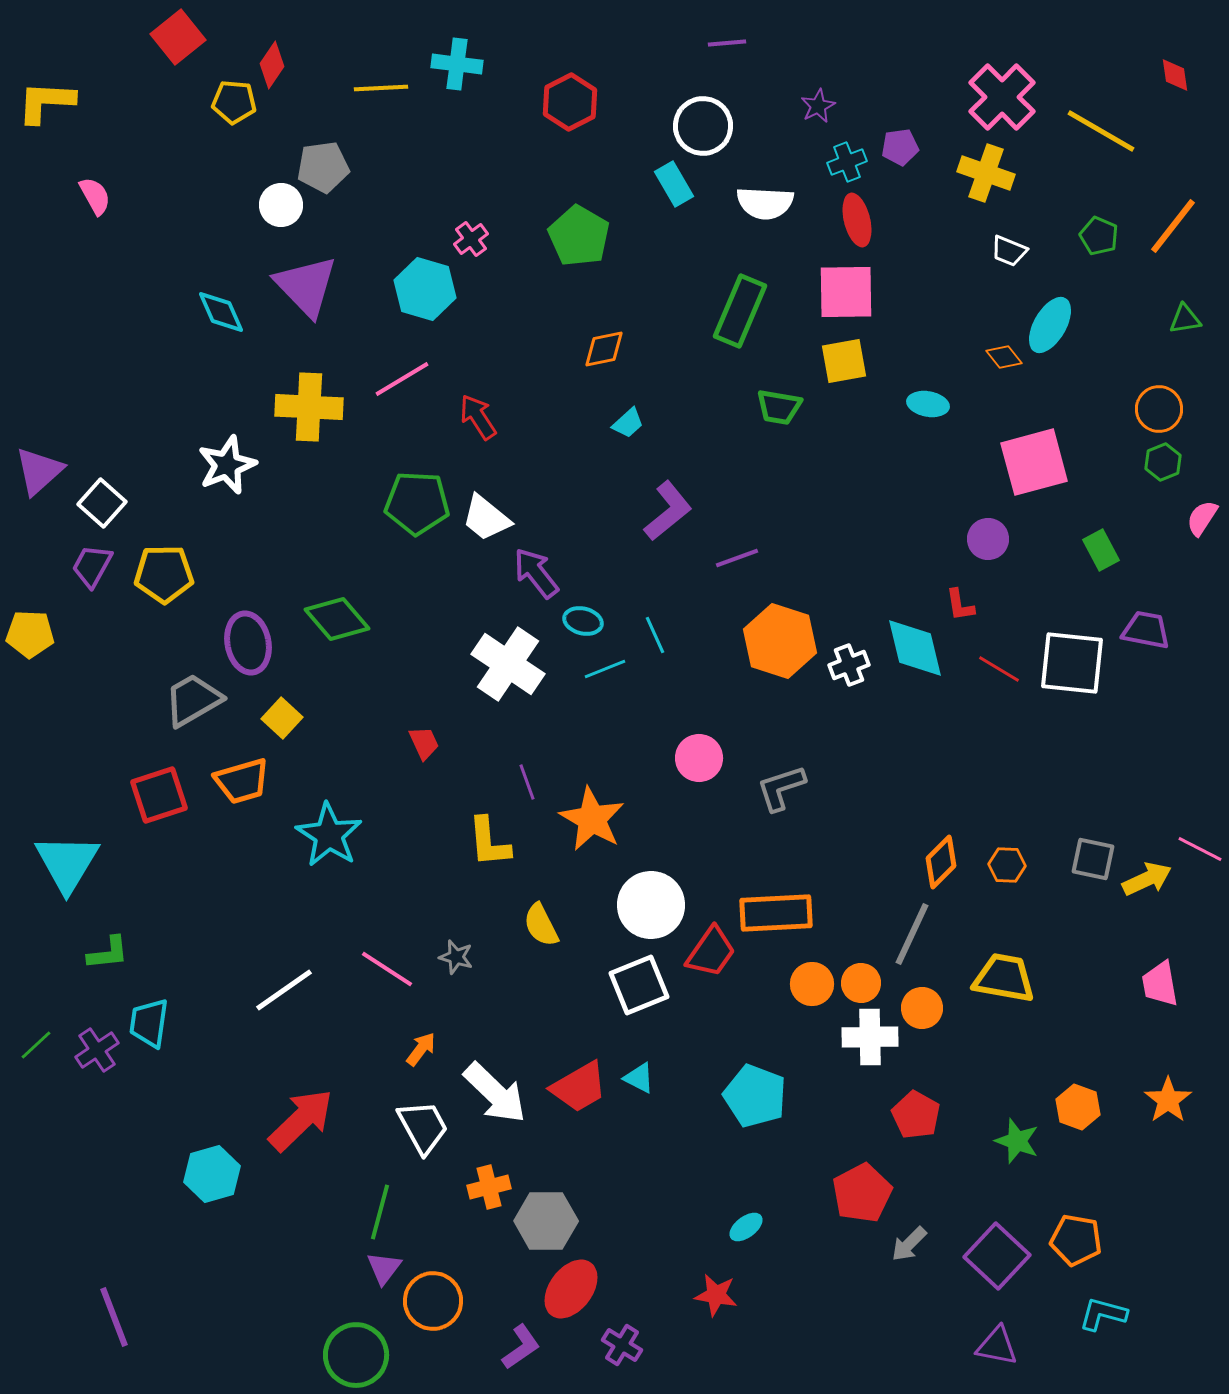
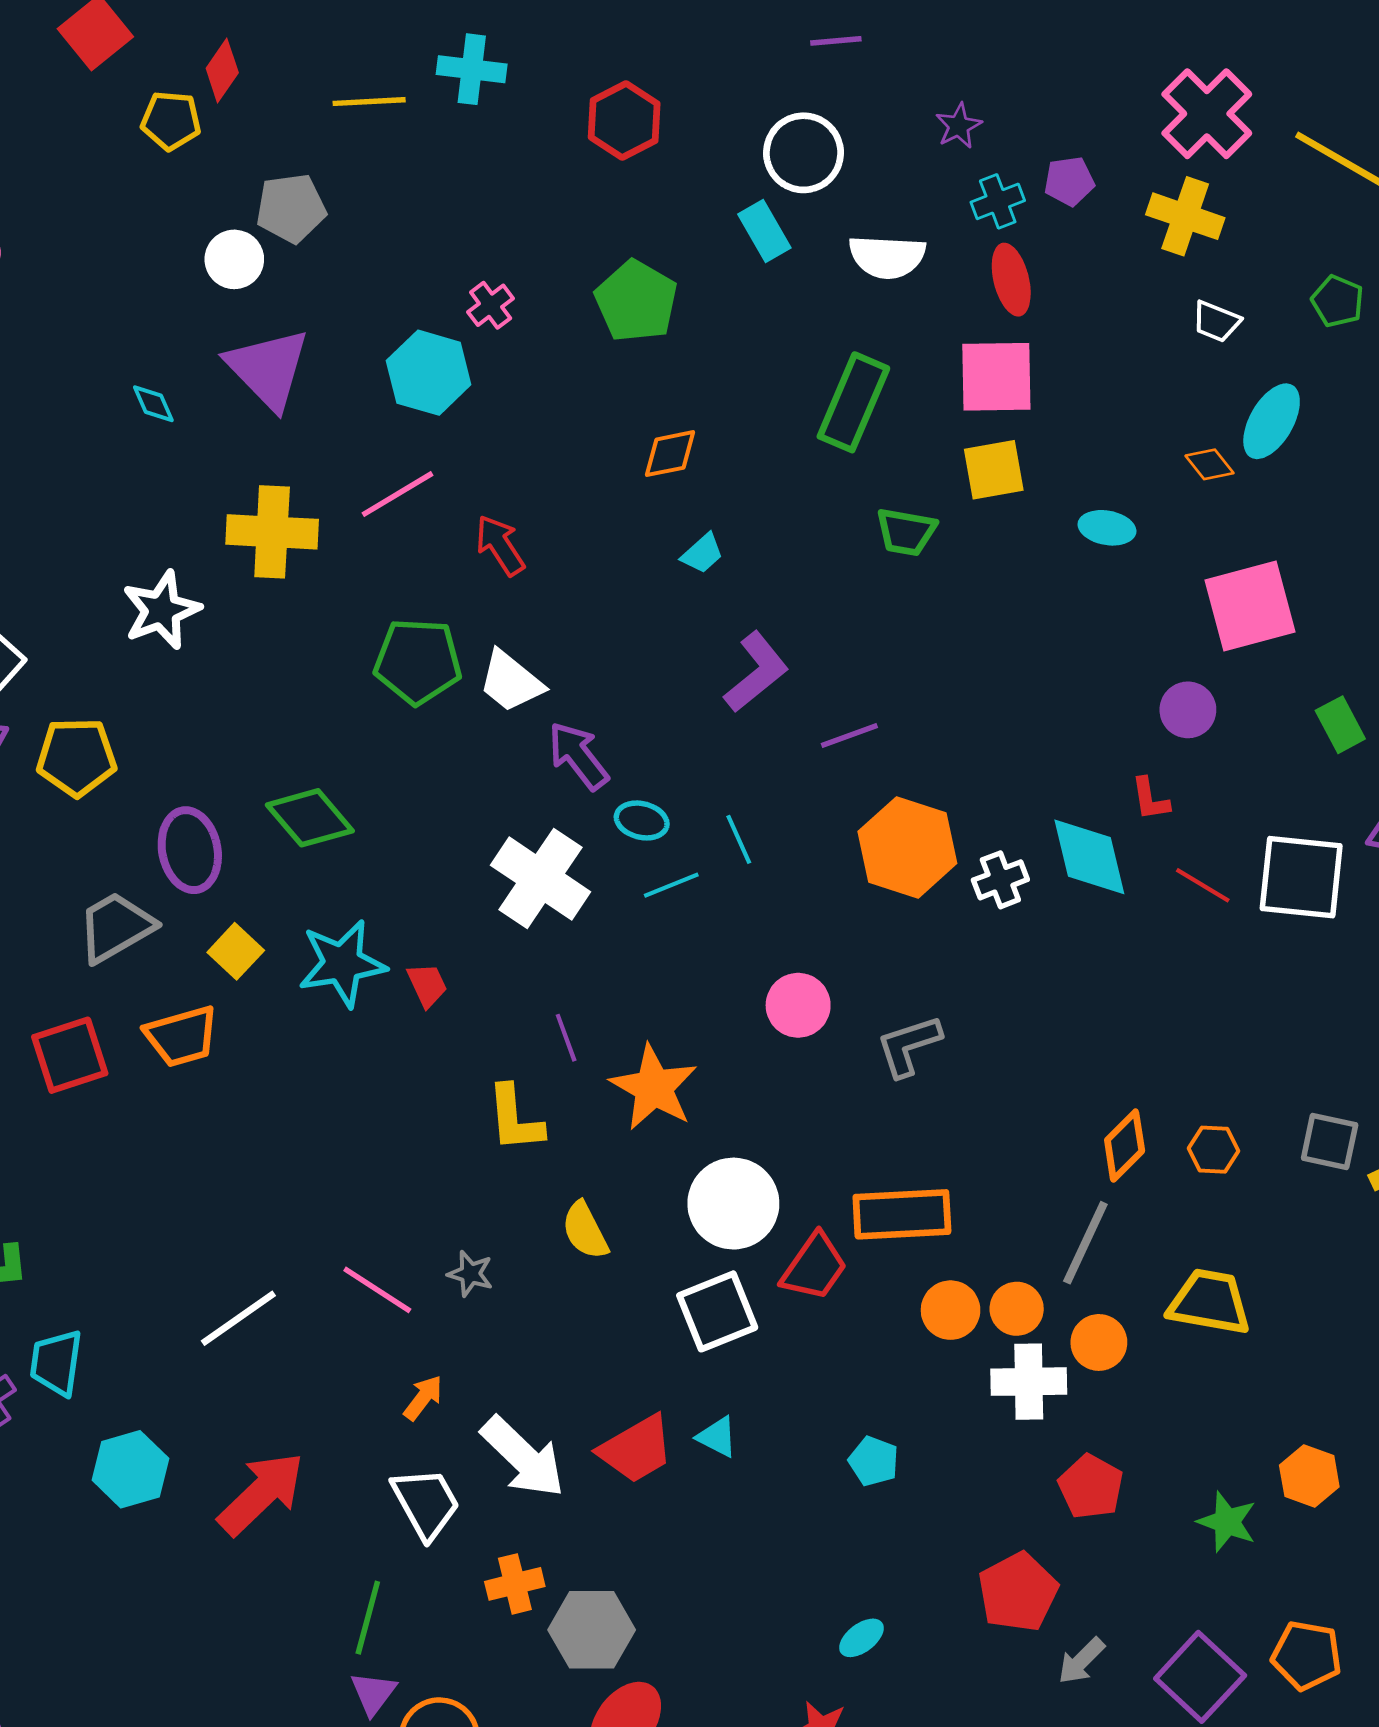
cyan diamond: (221, 312) -> (153, 404), size x0.7
cyan star: (329, 835) -> (342, 963), moved, turned 30
cyan pentagon: (755, 1096) -> (874, 1461), size x0.6
cyan hexagon: (212, 1174) -> (130, 1469), moved

